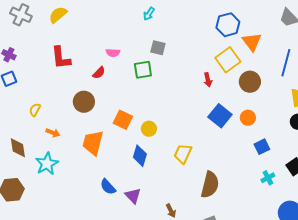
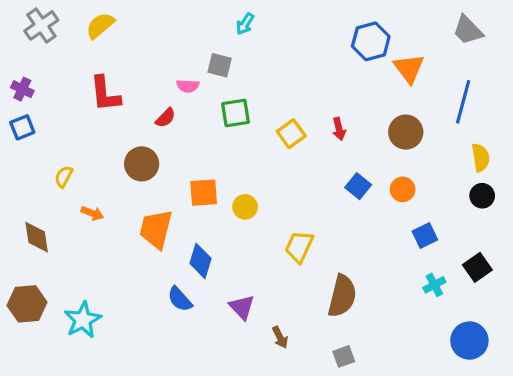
gray cross: (21, 15) -> (41, 25), turned 30
gray square: (158, 48) -> (220, 65), moved
yellow square: (228, 60) -> (291, 134), moved, size x0.7
blue square: (220, 116) -> (358, 186), size x0.7
orange square: (123, 120) -> (204, 193), turned -30
blue diamond: (140, 156) -> (201, 261), moved
cyan star: (47, 164) -> (83, 320), moved
purple triangle: (133, 196) -> (242, 307), moved

